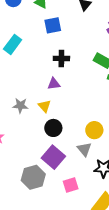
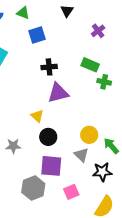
purple triangle: (54, 84) -> (58, 93), moved, size x1.6
gray star: (20, 106) -> (13, 146), moved
purple square: (53, 157) -> (51, 166), turned -30

